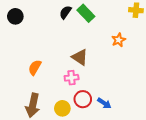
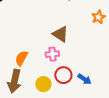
orange semicircle: (35, 67) -> (21, 58), moved

